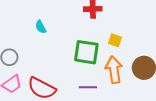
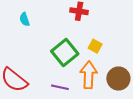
green square: (86, 52) -> (65, 53), turned 32

